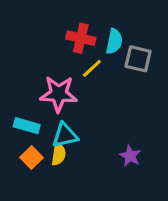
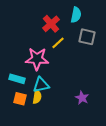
red cross: (81, 38) -> (51, 24), turned 36
cyan semicircle: (114, 41) -> (76, 15), moved
orange square: (32, 157) -> (20, 99), turned -32

